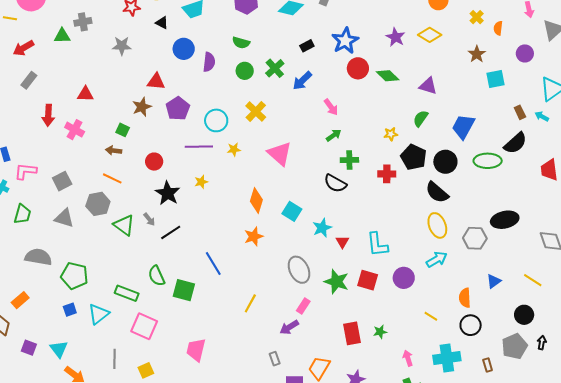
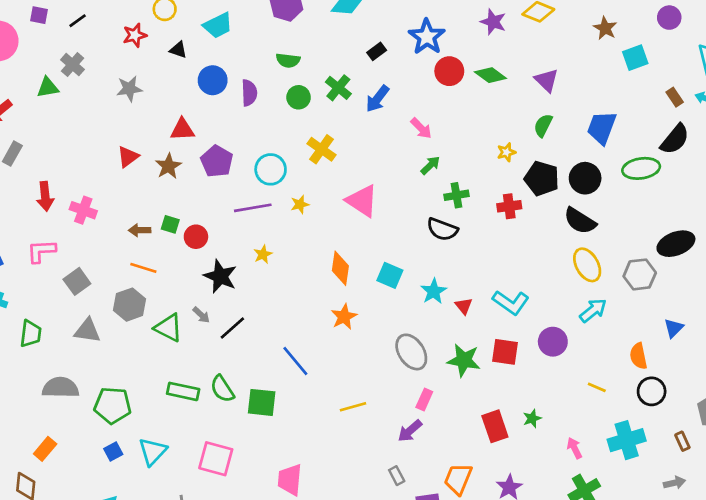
gray cross: (83, 22) -> (73, 65), turned -30
purple triangle: (428, 86) -> (547, 80), turned 36
red triangle: (85, 94) -> (128, 157), moved, turned -30
green square: (123, 130) -> (170, 224), moved
pink L-shape: (25, 171) -> (41, 251), moved
cyan L-shape: (377, 245) -> (511, 302), turned -40
green rectangle: (127, 293) -> (183, 391), moved
yellow line: (250, 303) -> (353, 407), turned 54

